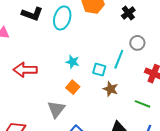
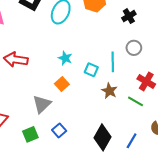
cyan line: (119, 59) -> (113, 62), turned -30
brown star: (111, 89) -> (109, 91), moved
green line: (142, 104) -> (136, 101), moved

